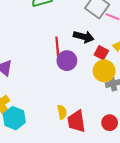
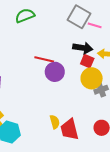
black arrow: (84, 37) -> (83, 48), moved
red line: (57, 47) -> (44, 59), turned -66

